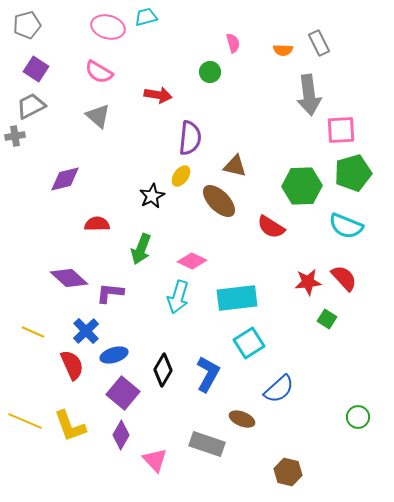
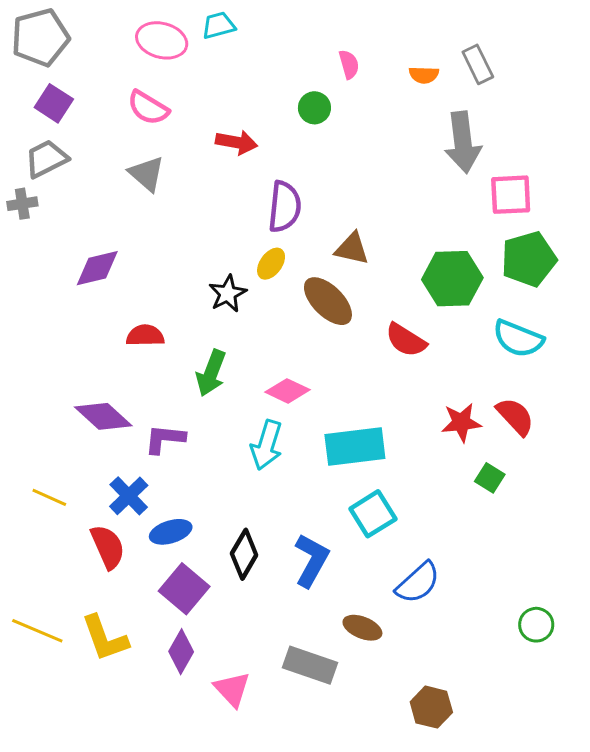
gray pentagon: (27, 25) -> (40, 37), size x1.4

